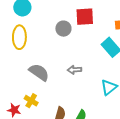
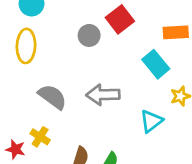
red square: (85, 17) -> (120, 19), turned -36
gray arrow: (74, 70) -> (103, 95), size x1.6

